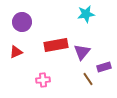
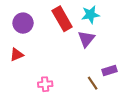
red rectangle: (56, 45) -> (62, 19), moved, turned 70
purple triangle: (82, 52) -> (86, 39), moved

